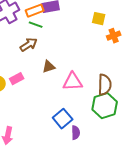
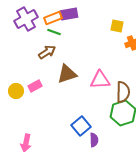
brown triangle: (49, 67) -> (67, 74), size x1.5
pink triangle: (73, 82) -> (100, 80), moved

